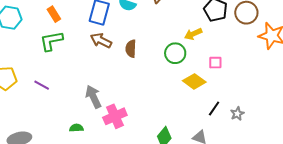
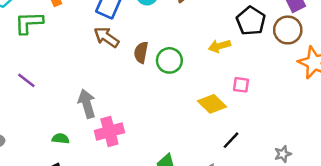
green L-shape: (51, 41) -> (29, 23), moved
green circle: (175, 53) -> (169, 60), moved
gray star: (237, 114) -> (283, 154), moved

